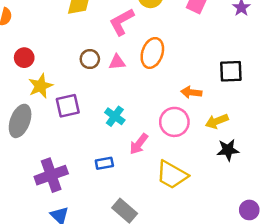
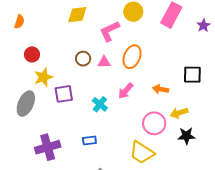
pink circle: (174, 122) -> (154, 123), moved
pink arrow: (139, 144) -> (126, 91), moved

